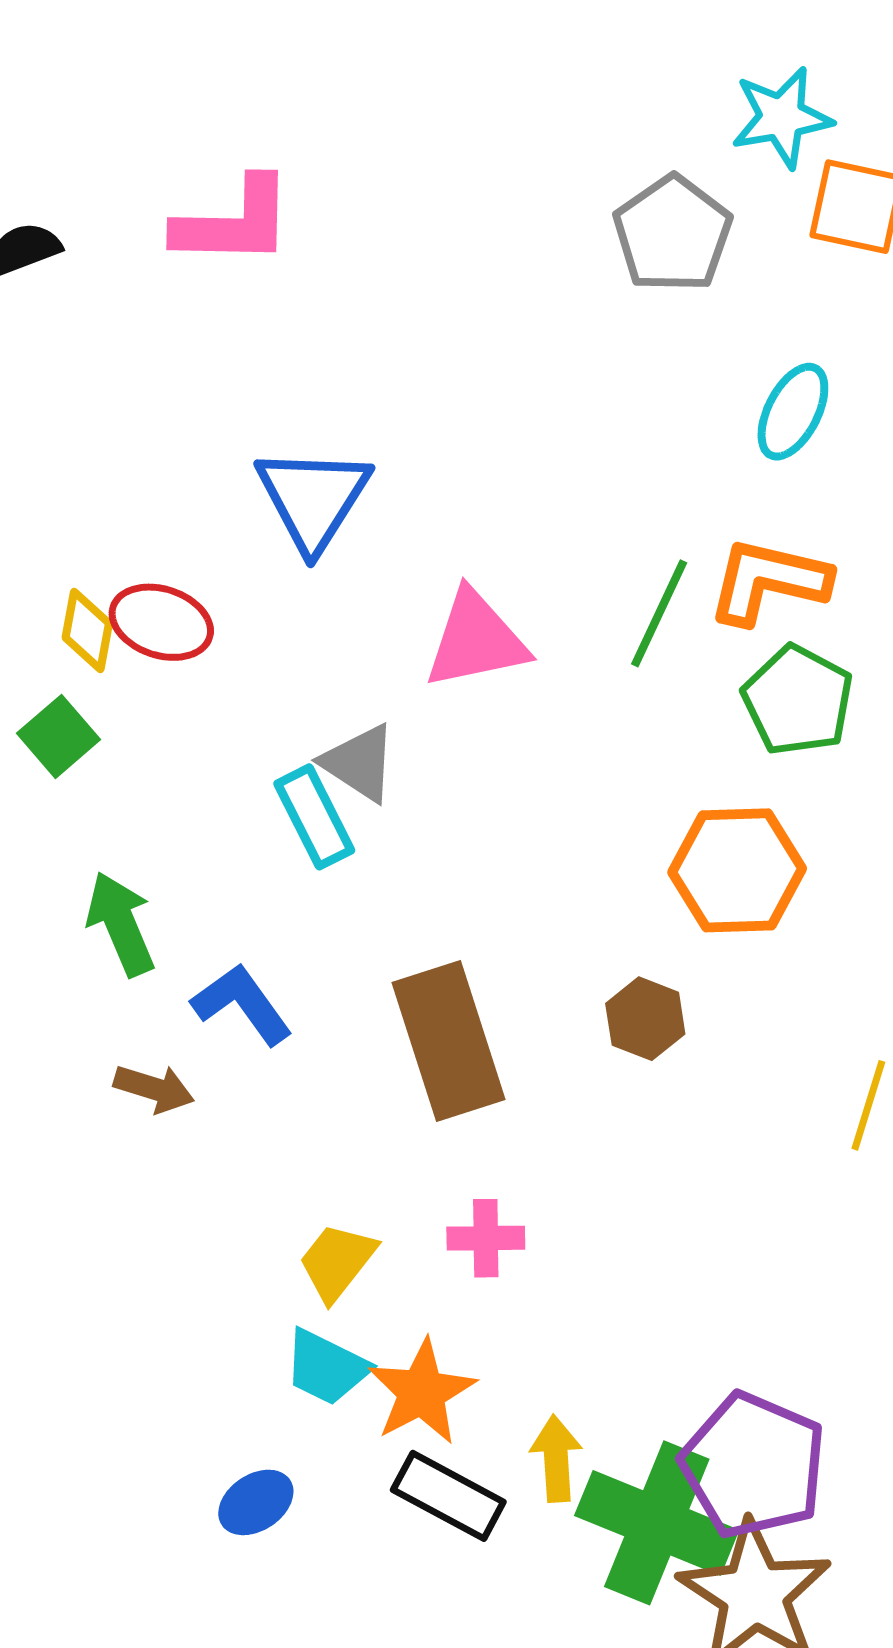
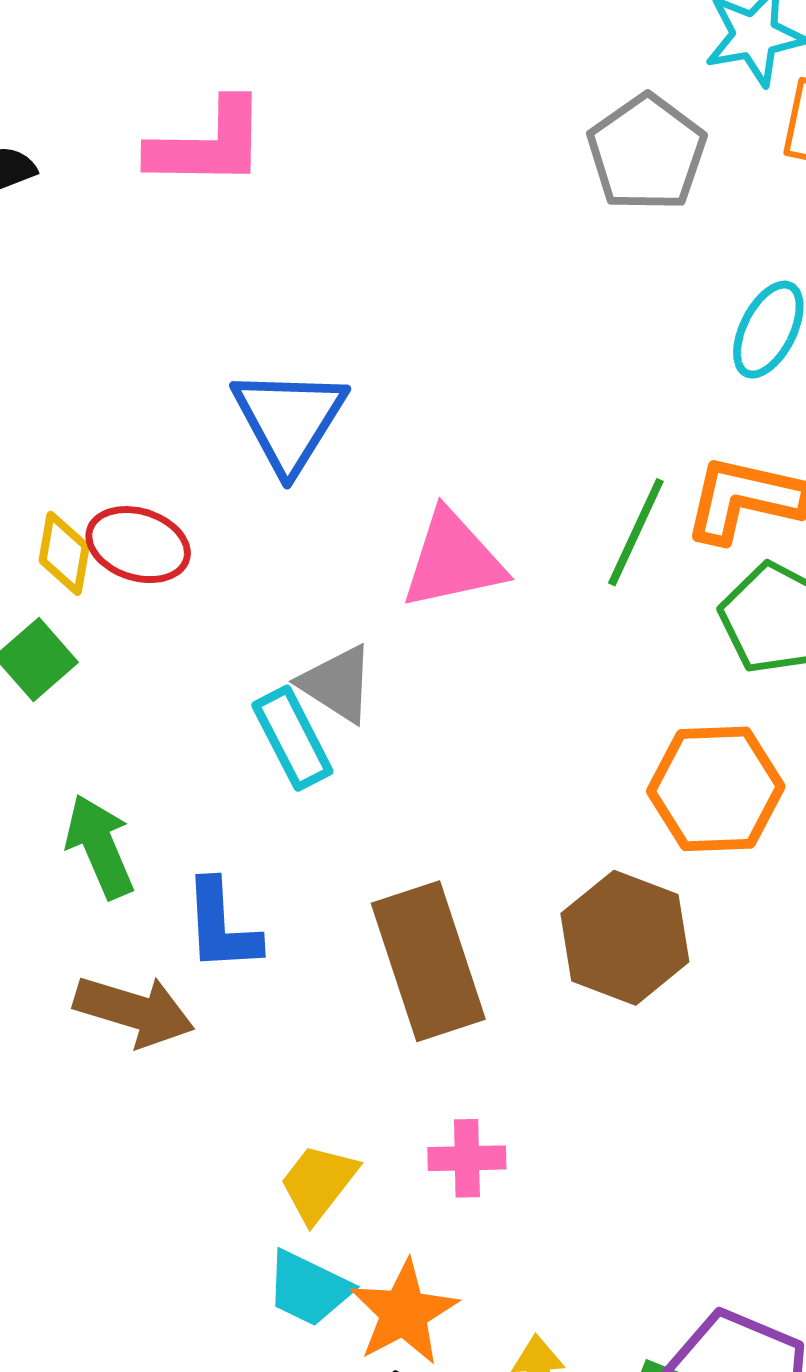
blue L-shape: (242, 1004) -> (222, 926), turned -147
brown hexagon: (645, 1019) -> (625, 938), size x1.6
brown arrow: (154, 1088) -> (134, 1011), size x1.5

